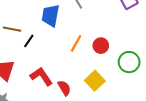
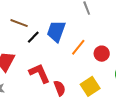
blue trapezoid: (51, 16) -> (56, 31), moved

